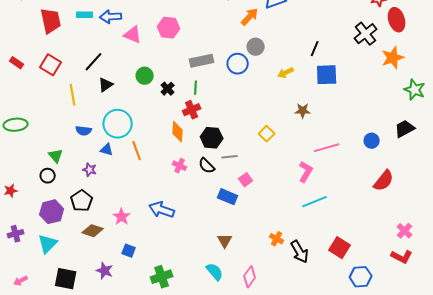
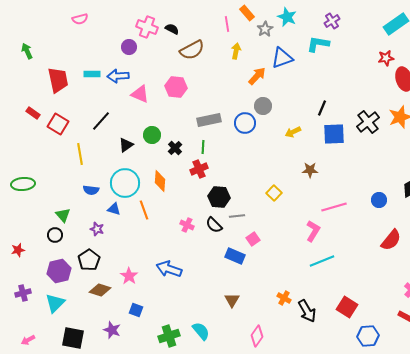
black cross: (366, 34) -> (368, 122), moved
red rectangle: (17, 63) -> (33, 113), moved
black triangle: (106, 85) -> (126, 145), moved
orange diamond: (178, 132) -> (160, 181), moved
cyan semicircle: (215, 272) -> (201, 331), moved

